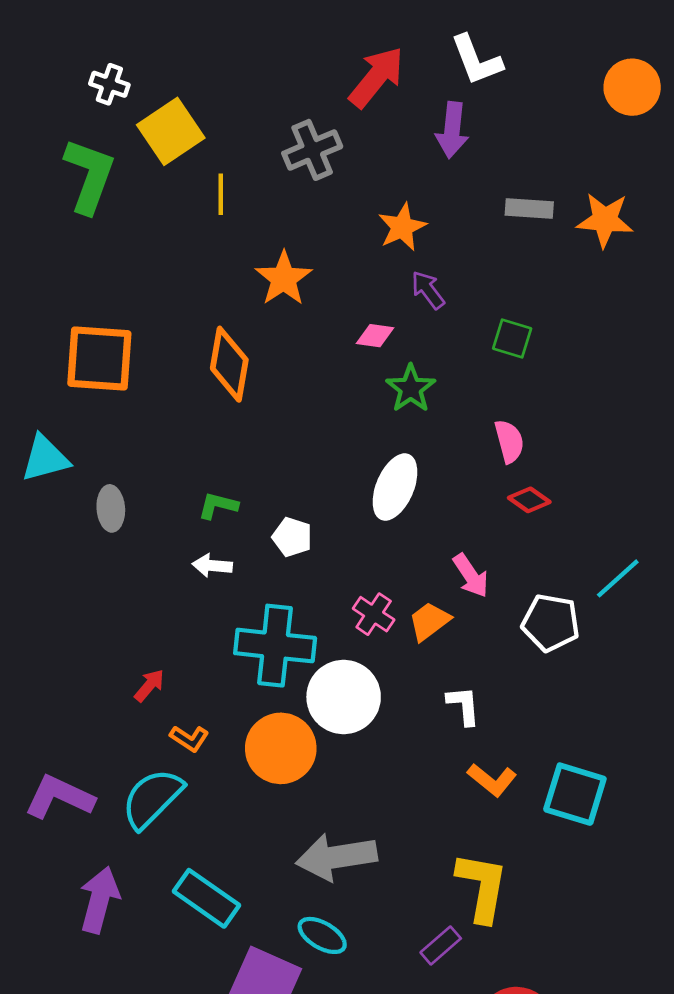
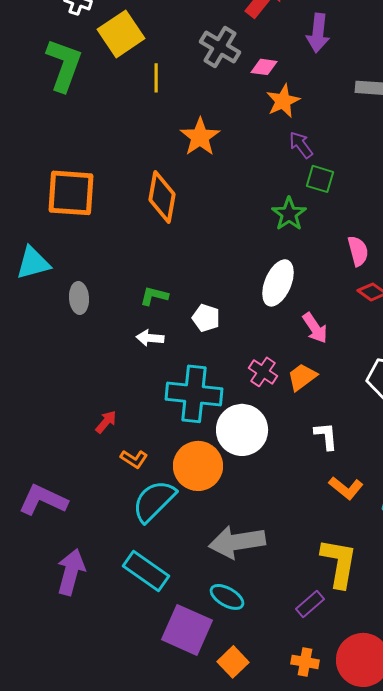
gray cross: (312, 150) -> (220, 47), turned -36
pink diamond: (375, 336) -> (264, 67), moved
green square: (512, 338) -> (320, 179), moved
pink arrow: (471, 576) -> (315, 328), moved
cyan semicircle: (152, 798) -> (154, 501), moved

